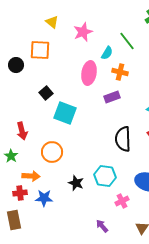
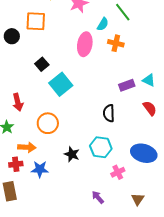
purple rectangle: (112, 97) -> (127, 85), moved
cyan square: (65, 113) -> (61, 84), turned 30
black semicircle: (123, 139) -> (109, 113), moved, size x0.7

